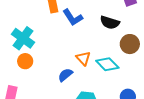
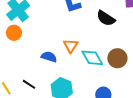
brown circle: (130, 44) -> (117, 58), moved
blue semicircle: (65, 75) -> (49, 57), turned 42

